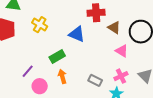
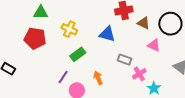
green rectangle: (57, 56) -> (78, 54), moved
pink cross: (121, 76) -> (139, 74), moved
gray rectangle: (95, 80) -> (125, 60), moved

